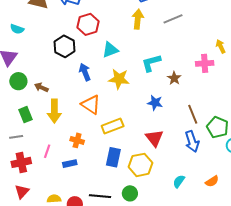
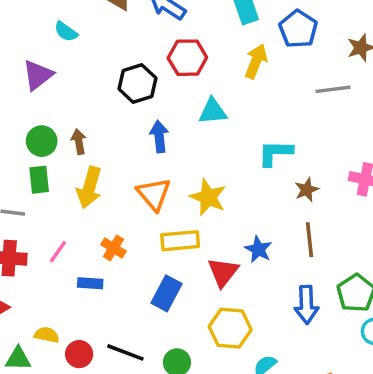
yellow arrow: (138, 19) -> (256, 61), moved
yellow star: (119, 79) -> (208, 197), moved
green circle: (18, 81) -> (42, 141), moved
brown arrow: (41, 87) -> (79, 142), turned 40
blue star: (155, 103) -> (258, 249), moved
brown line: (193, 114) -> (309, 240), moved
red triangle: (154, 138) -> (223, 272), moved
yellow hexagon: (141, 165) -> (230, 328), moved

